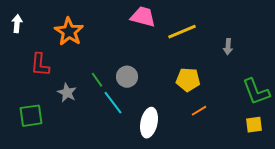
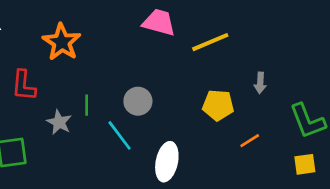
gray arrow: (228, 47) -> (260, 83), moved
green line: (97, 80) -> (87, 105), moved, turned 35
orange line: (199, 111) -> (250, 141), moved

